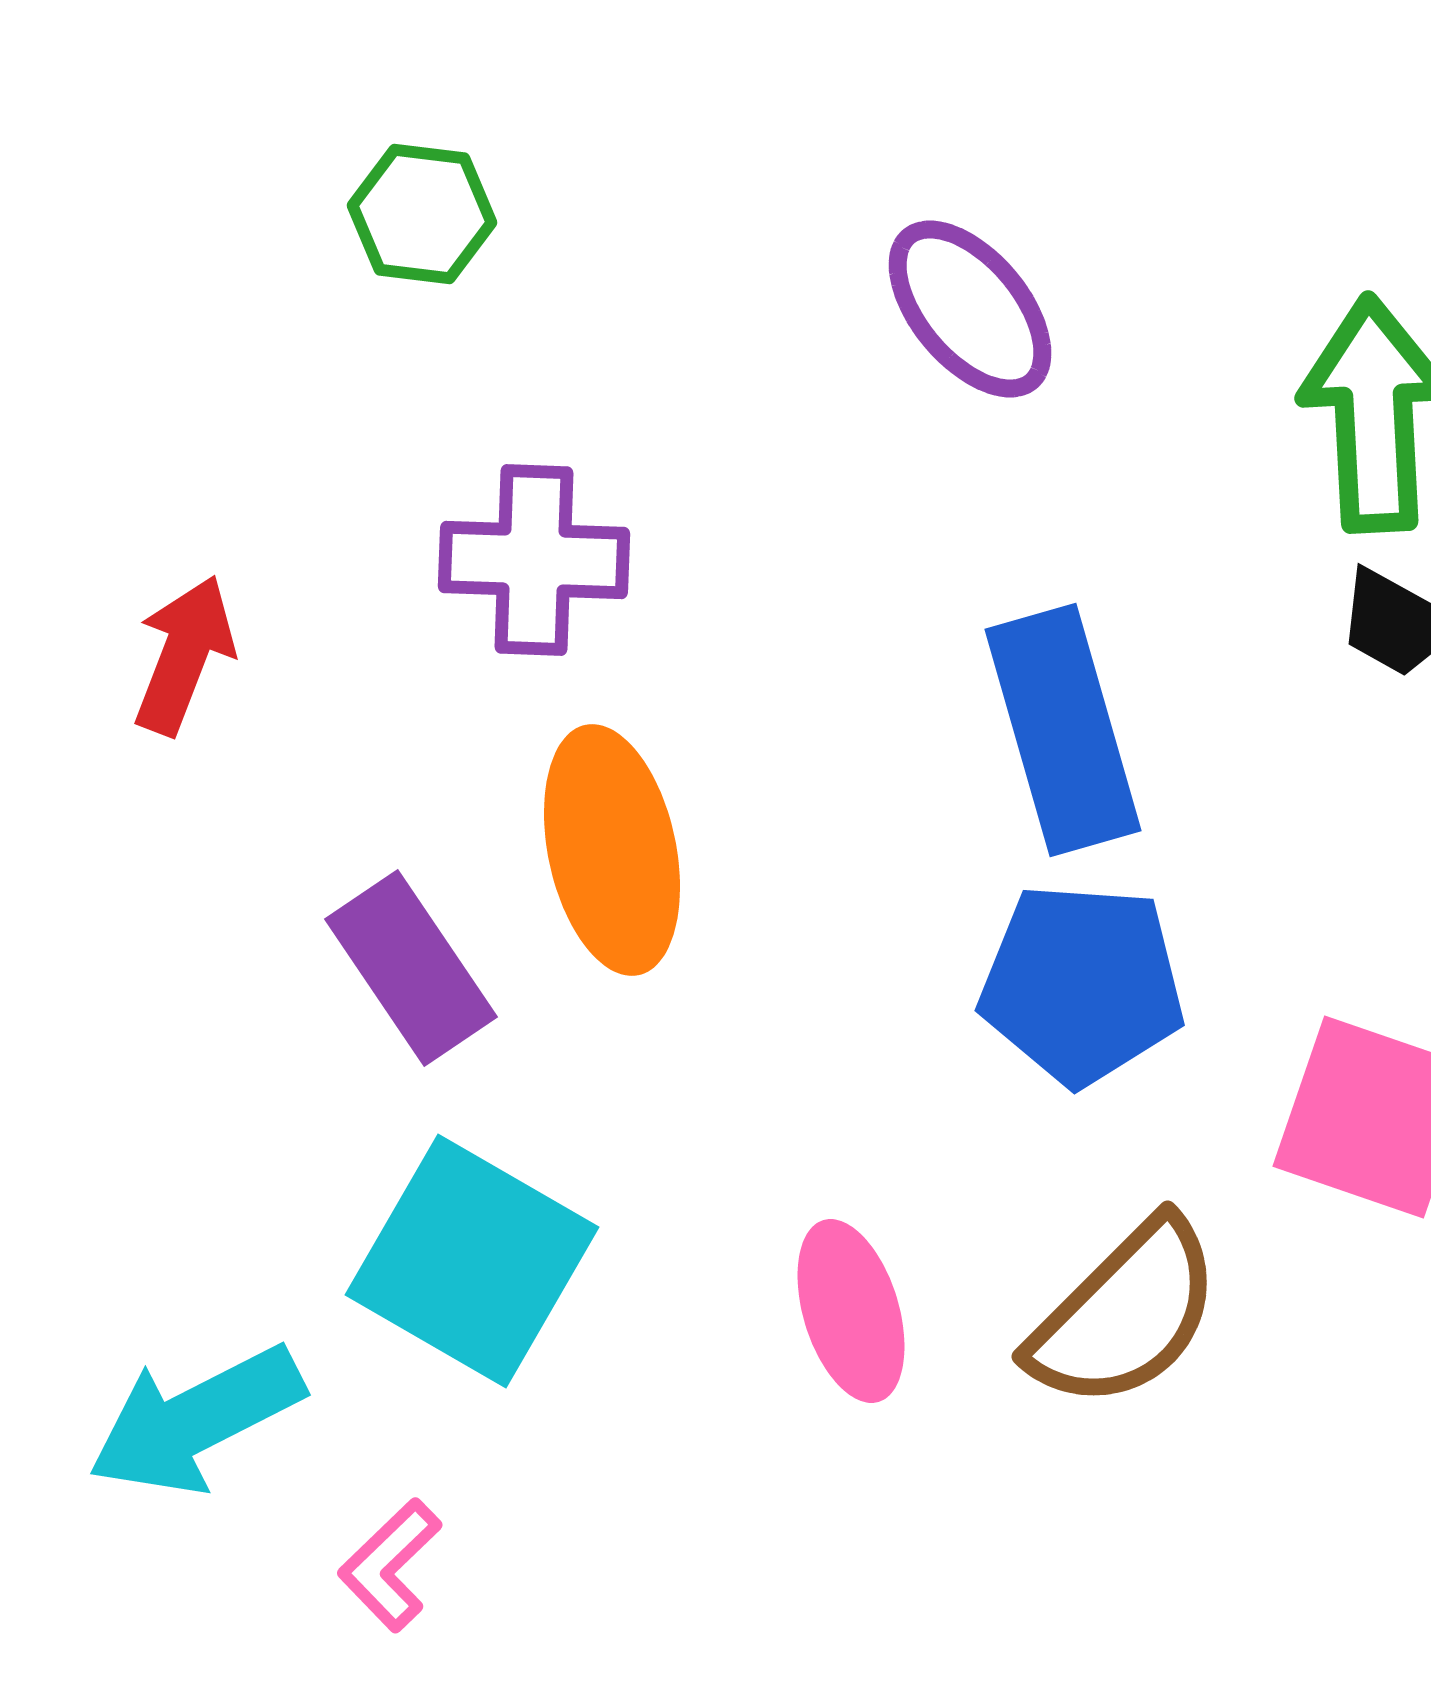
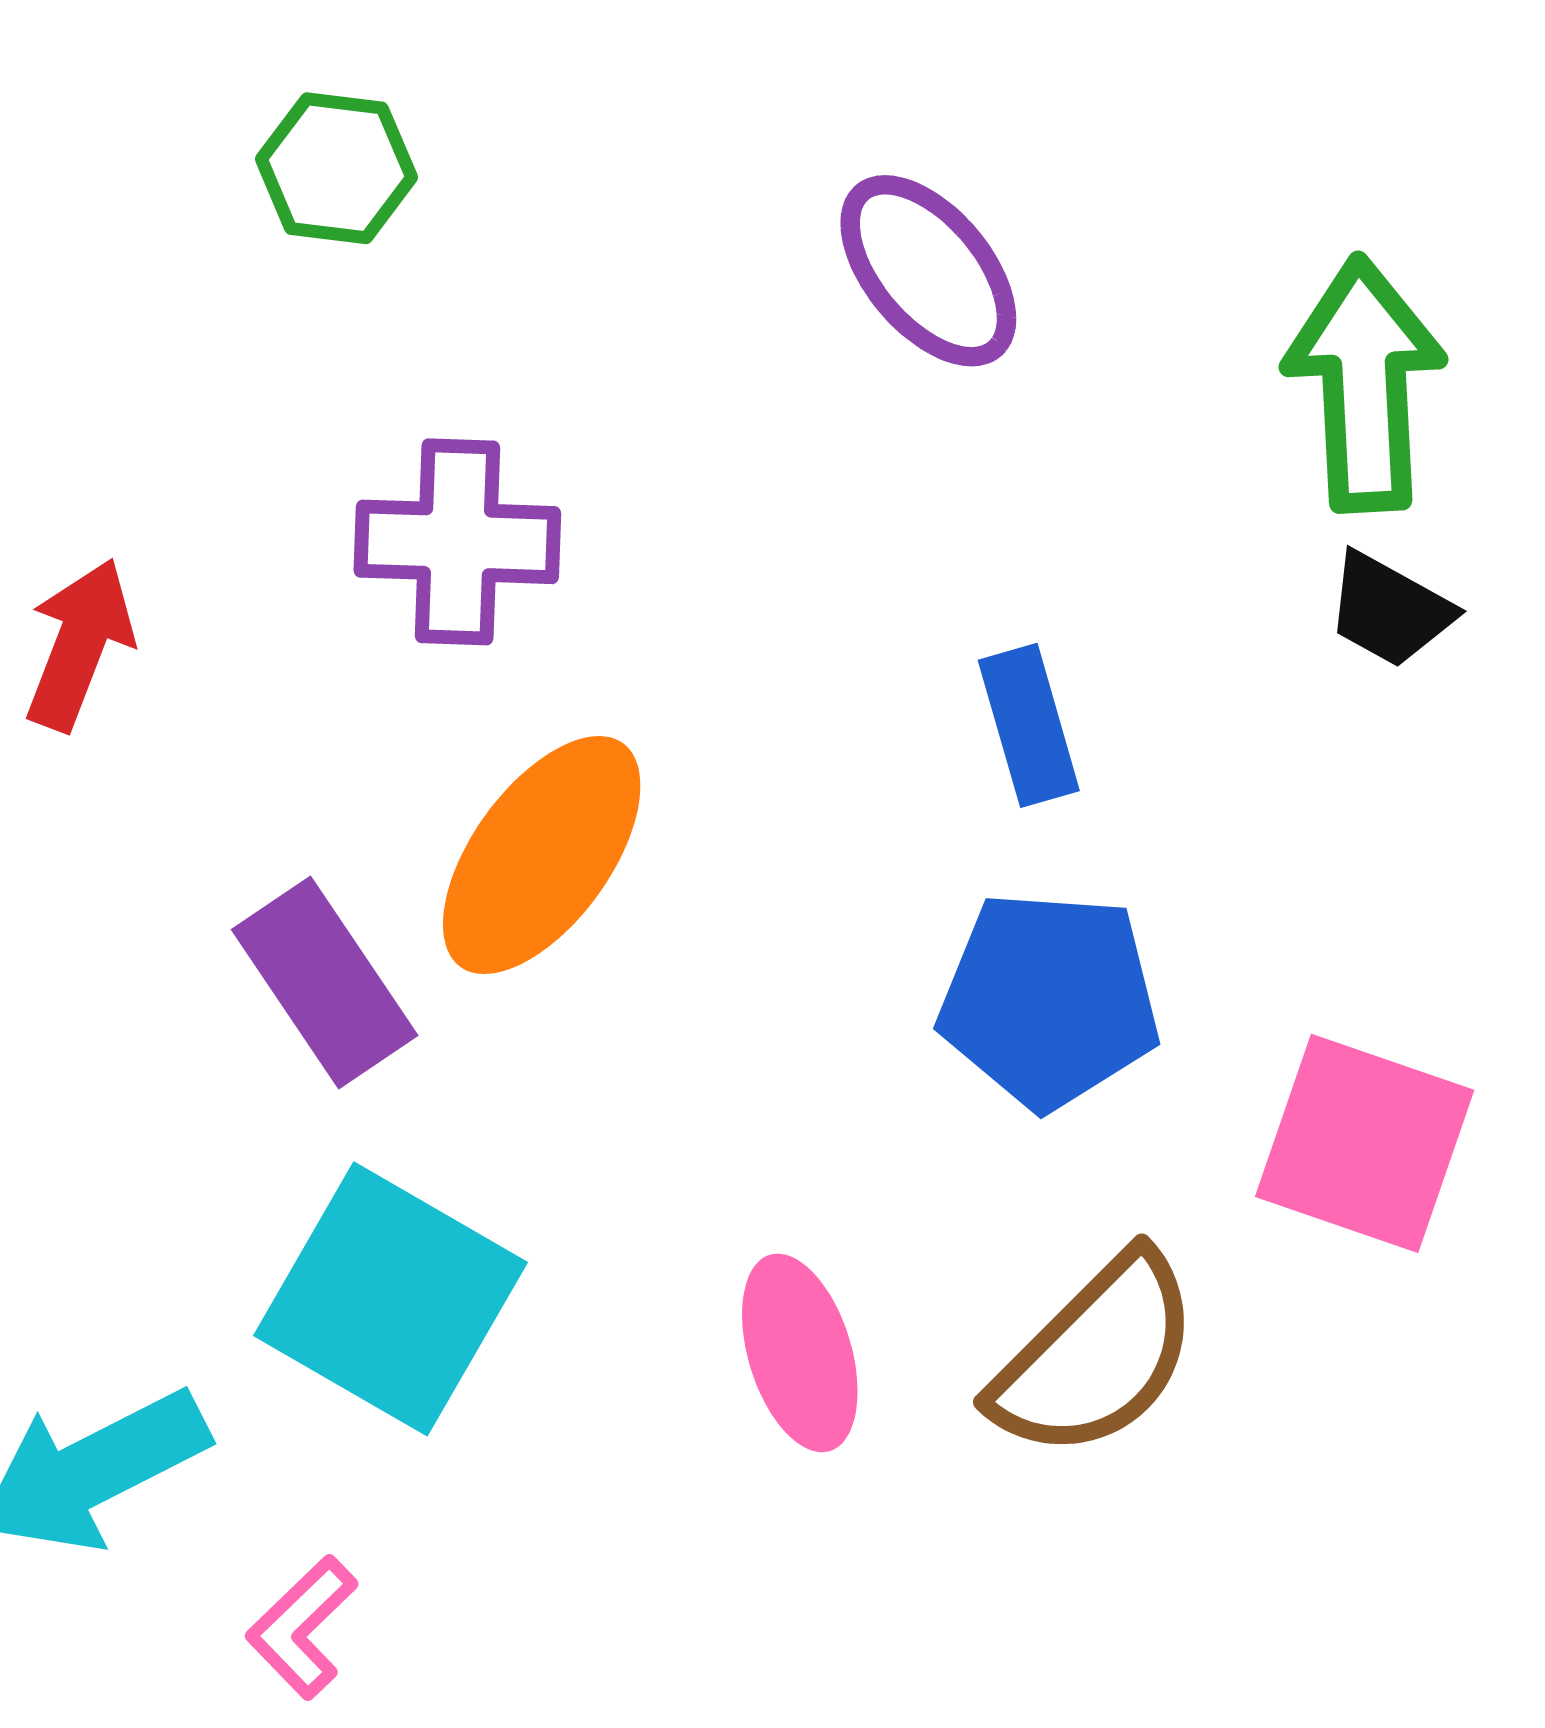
blue rectangle: (1063, 730) -> (1029, 725), size x0.6
orange ellipse: (612, 850) -> (542, 855), turned 48

